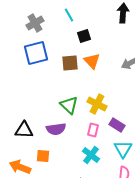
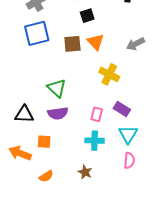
yellow cross: (97, 104) -> (109, 74), moved
green triangle: (69, 105) -> (57, 88), moved
cyan cross: (91, 155) -> (95, 141), turned -36

